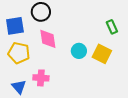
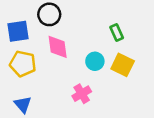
green rectangle: (112, 27) -> (117, 32), moved
pink cross: (41, 78) -> (82, 94), moved, turned -35

